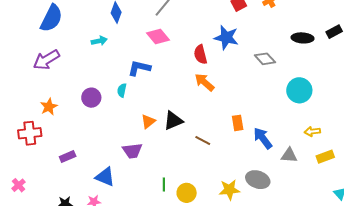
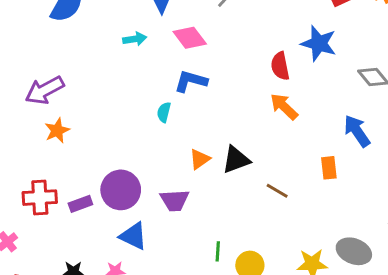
pink diamond: (158, 37) -> (190, 38), moved
purple arrow: (46, 60) -> (45, 90), moved
purple circle: (91, 98) -> (121, 190), moved, size x1.4
red cross: (30, 133) -> (40, 198), moved
blue arrow: (263, 138) -> (357, 131), moved

